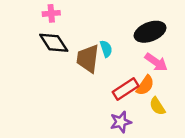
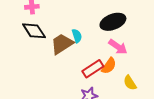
brown trapezoid: (88, 59) -> (62, 44), turned 50
yellow semicircle: (157, 106) -> (130, 83), moved

